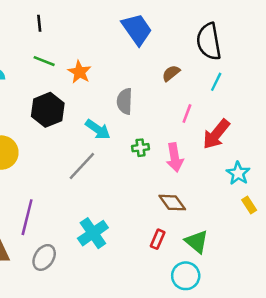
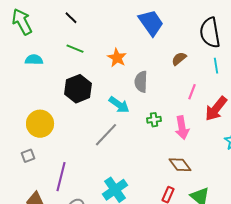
black line: (39, 23) -> (71, 18), turned -40
orange star: (80, 72) -> (117, 58), moved
cyan line: (216, 82) -> (216, 66), turned -35

